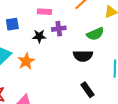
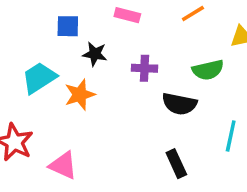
purple cross: (59, 29) -> (144, 68), moved
black star: (39, 36) -> (95, 54), moved

